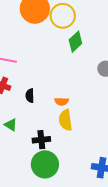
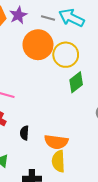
orange semicircle: (62, 101) -> (56, 142), size x1.6

